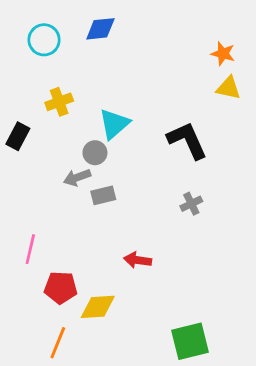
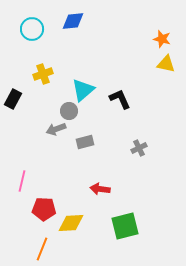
black L-shape: (187, 140) -> (120, 99), moved, size x0.7
gray rectangle: (103, 195) -> (85, 142), moved
green square: (190, 341) -> (125, 226), moved

